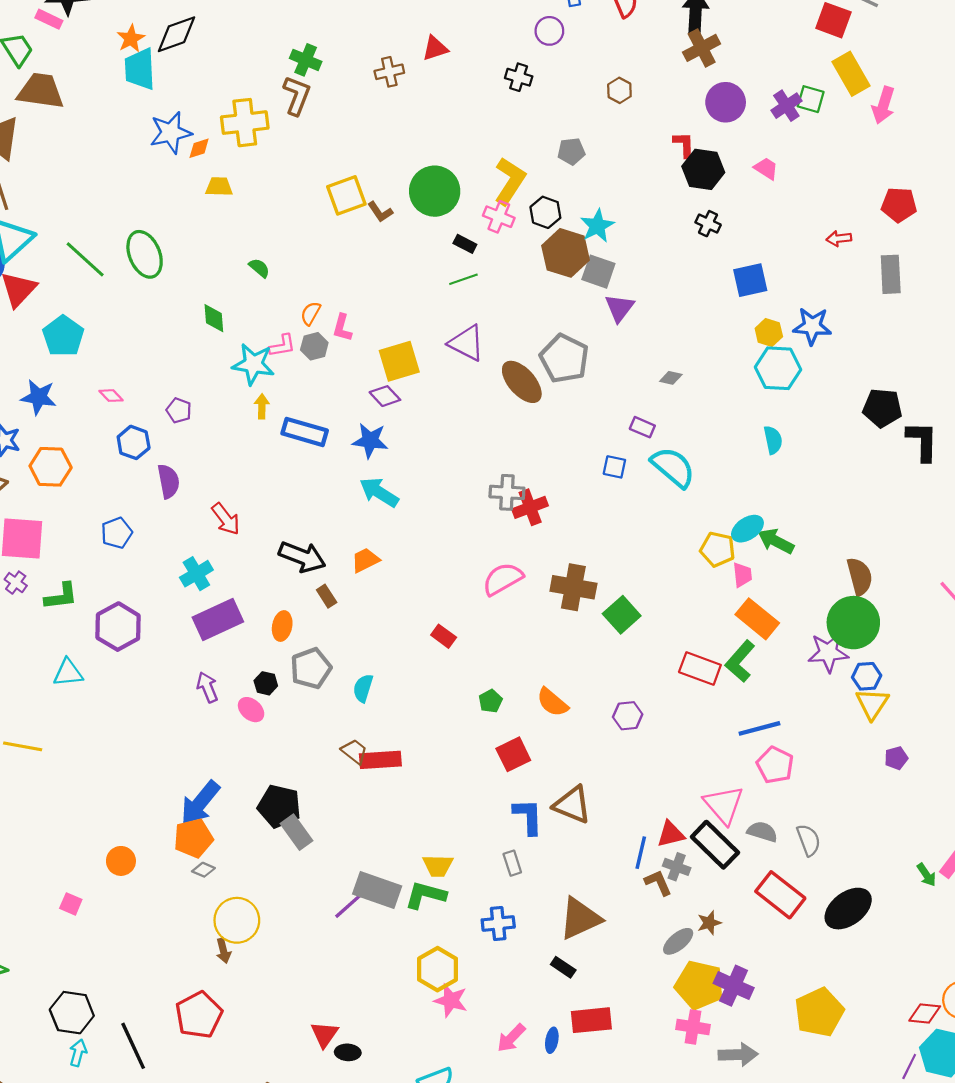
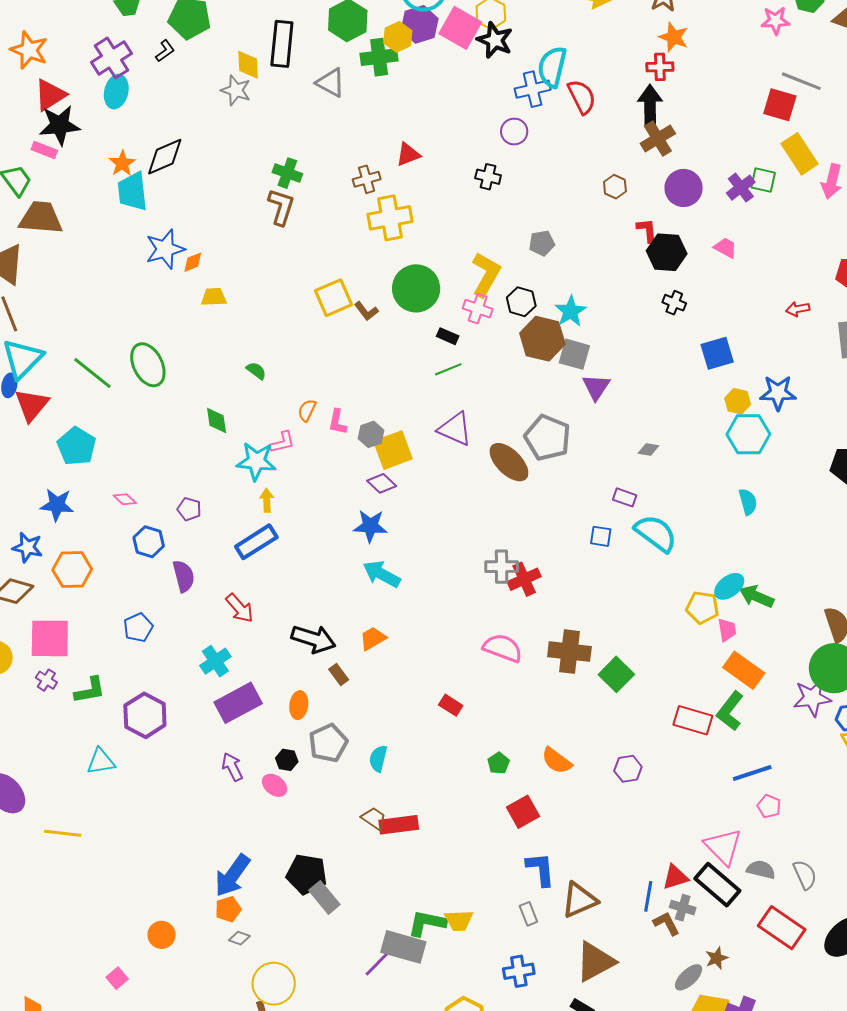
brown hexagon: (619, 90) -> (615, 187), moved
yellow cross: (245, 123) -> (390, 218), moved
gray hexagon: (314, 346) -> (371, 434), moved
blue rectangle: (305, 432) -> (256, 542), moved, turned -45
pink semicircle: (503, 579) -> (503, 648), turned 54
pink pentagon: (775, 765) -> (769, 806), size x0.7
brown triangle: (572, 805) -> (579, 900), moved, turned -42
orange pentagon: (193, 838) -> (228, 909), size x0.7
green L-shape: (425, 895) -> (427, 923), moved
pink square: (71, 904) -> (117, 978), turned 30

